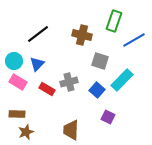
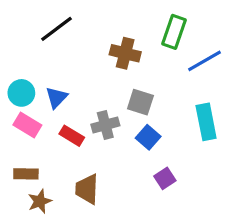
black line: (38, 34) -> (56, 29), moved
gray square: (100, 61) -> (140, 102), moved
cyan rectangle: (122, 80) -> (206, 122), moved, turned -55
purple square: (108, 117) -> (165, 178), turned 32
brown trapezoid: (71, 130) -> (87, 189), moved

